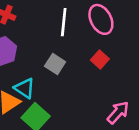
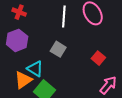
red square: (100, 60) -> (98, 58), moved

